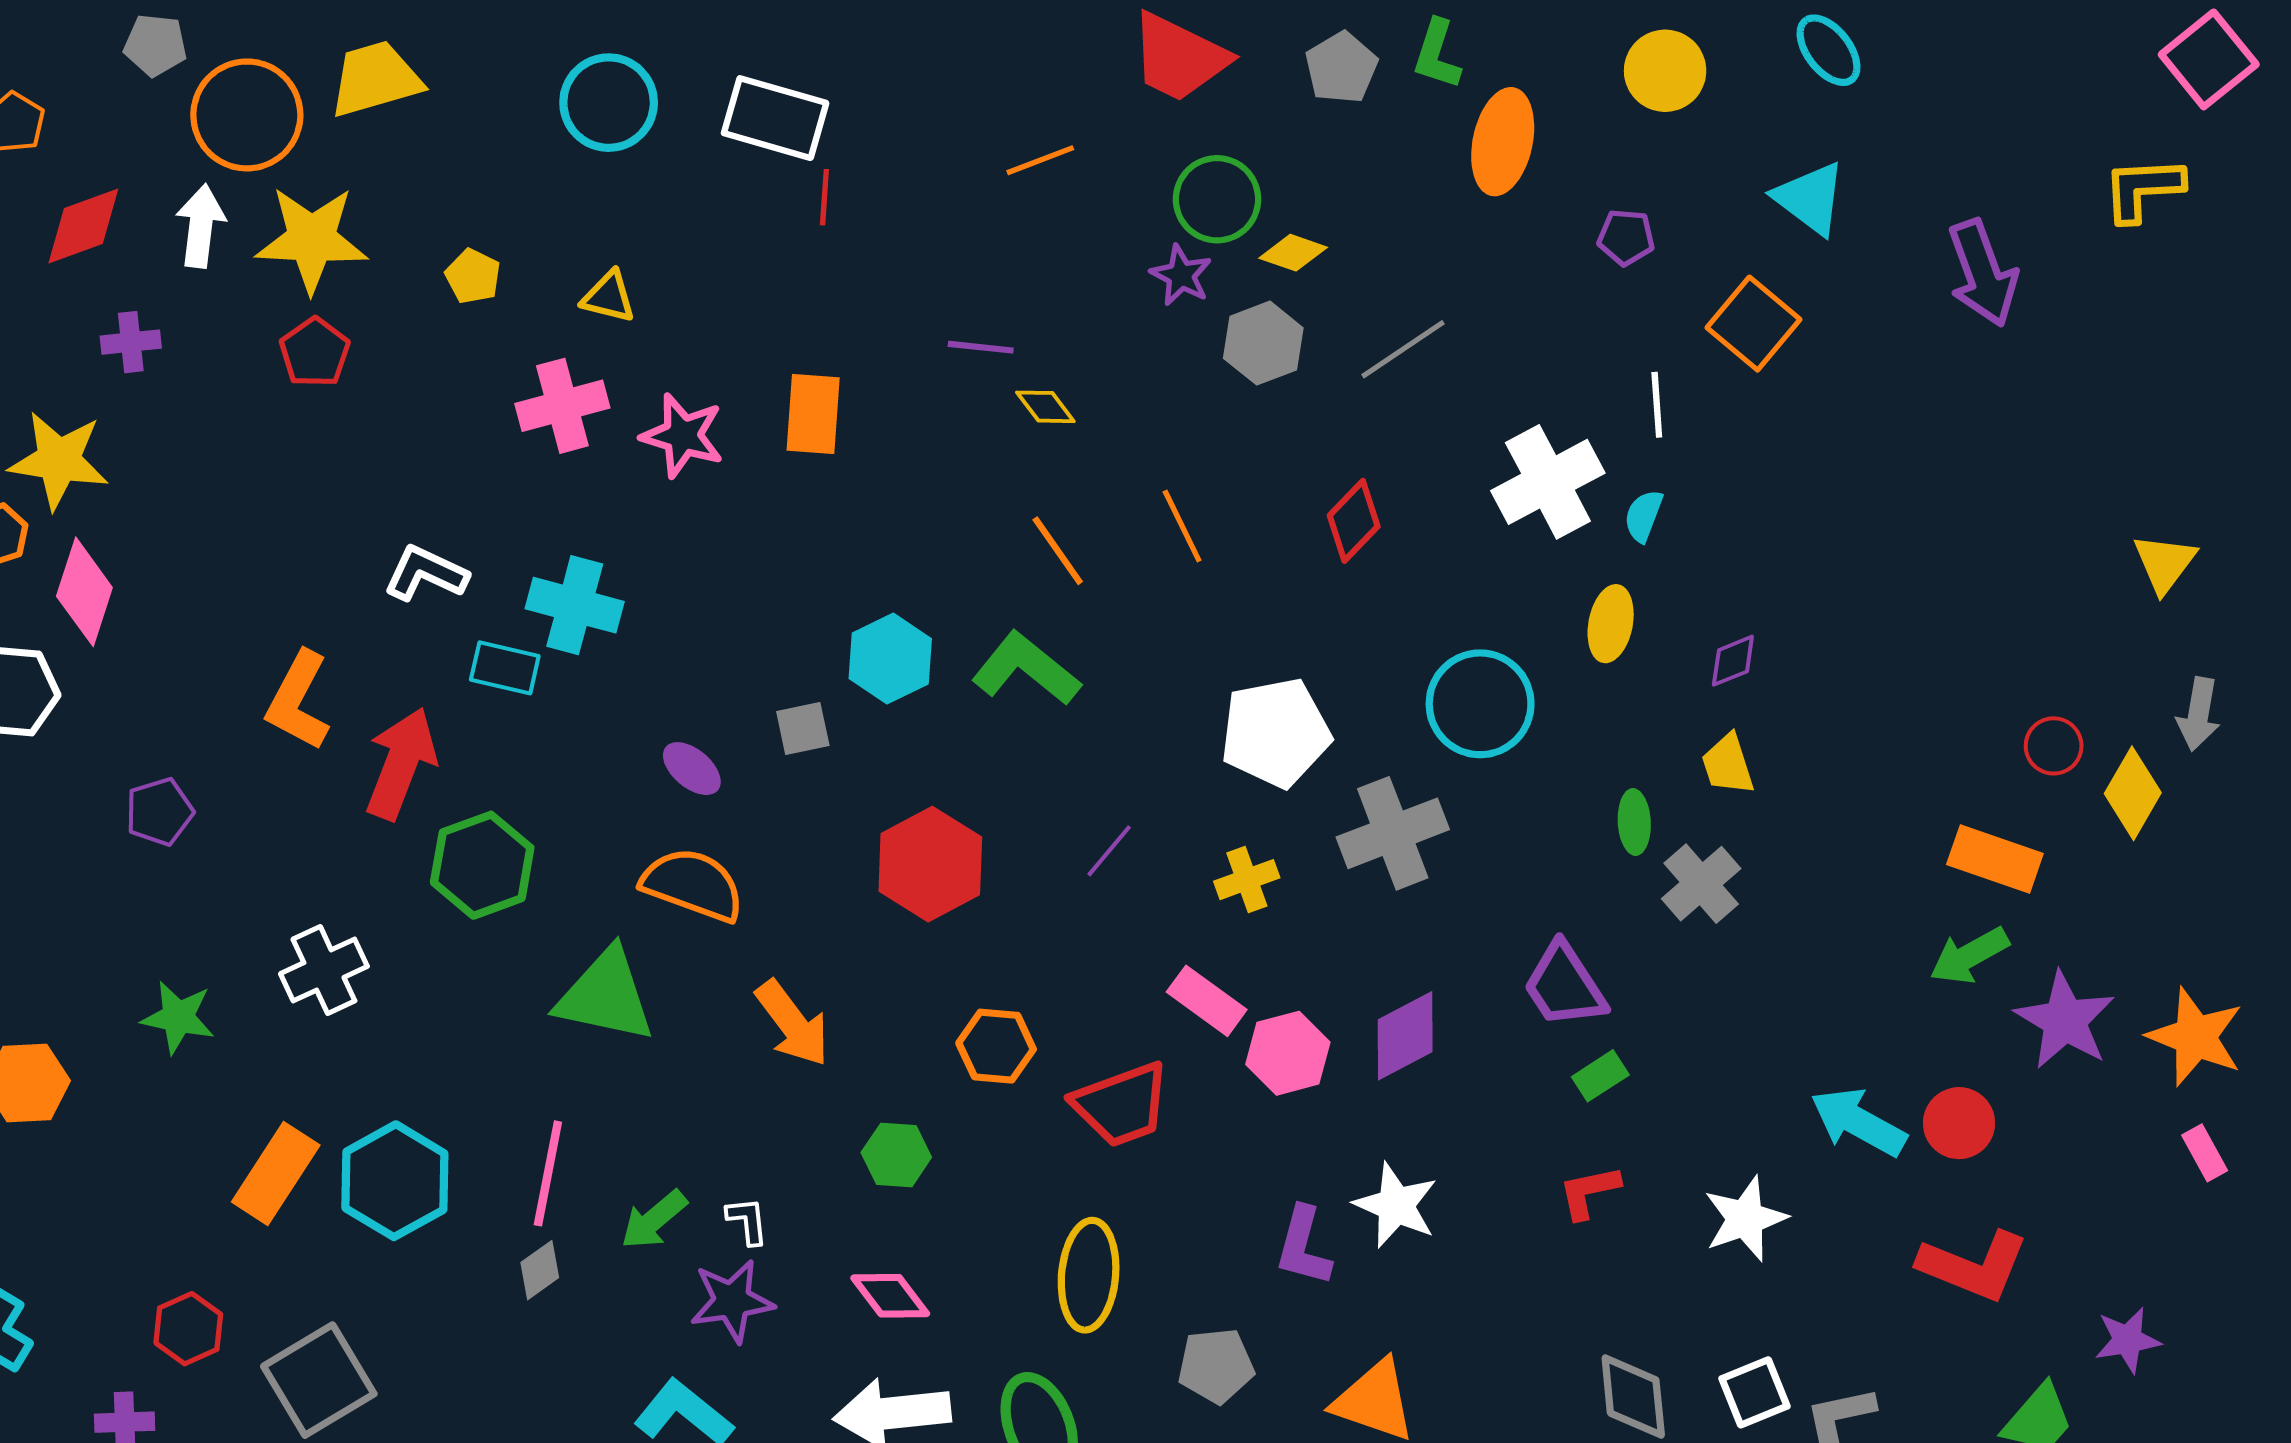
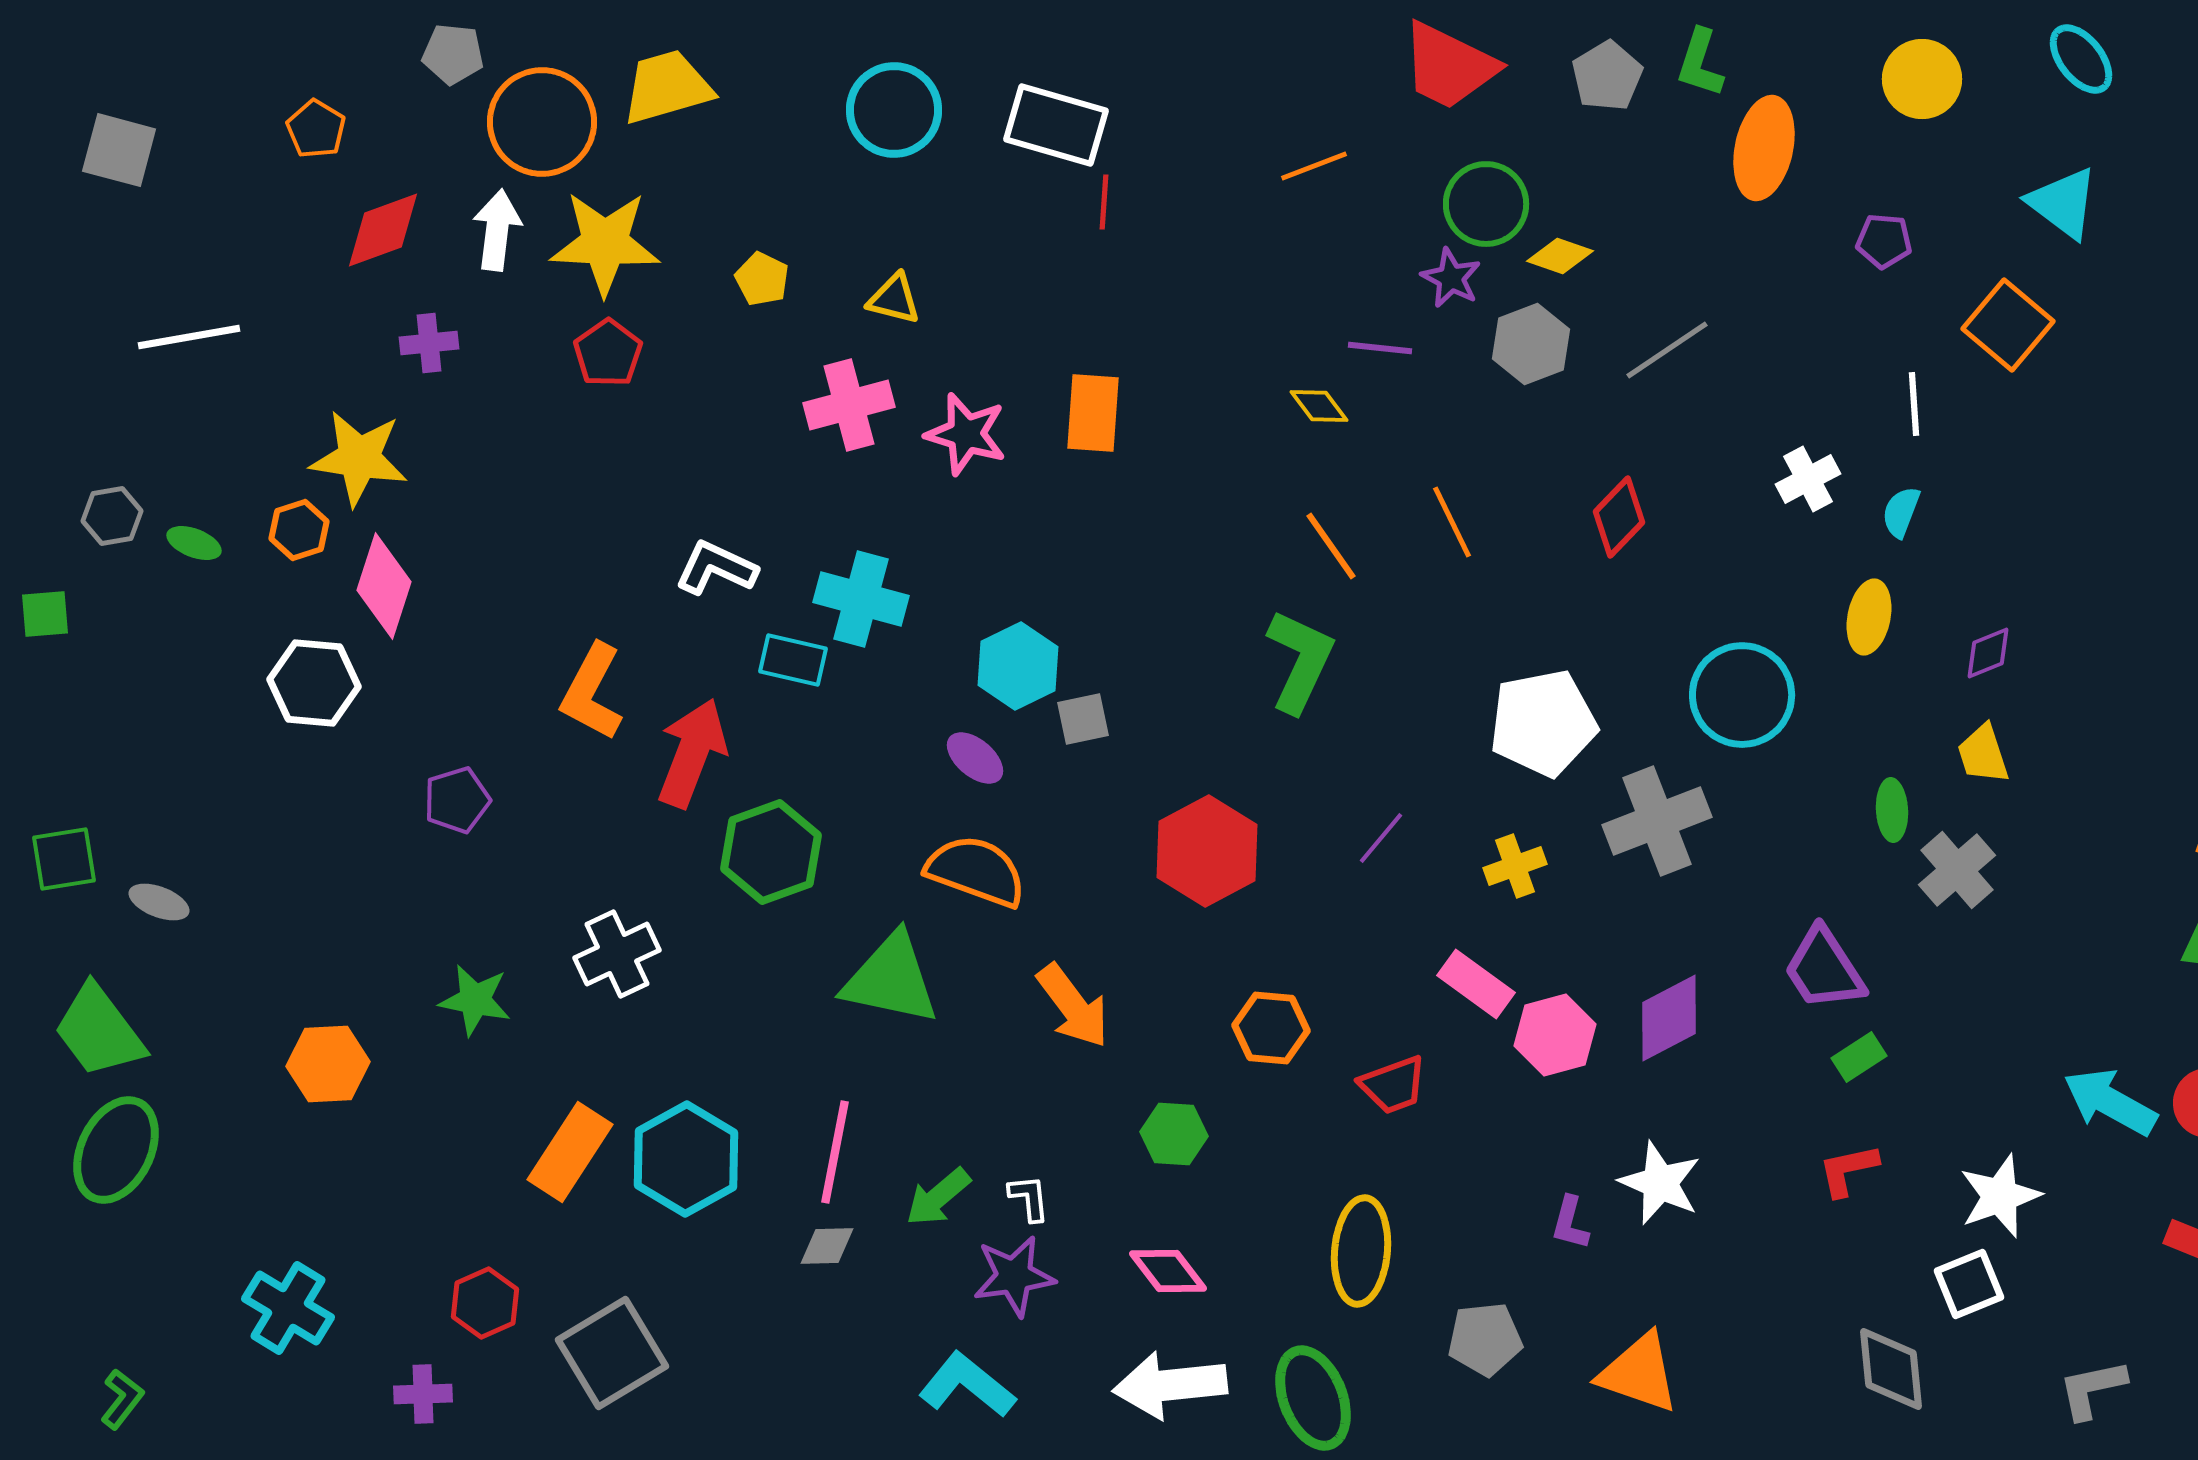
purple line: (981, 347) -> (1380, 348), moved
white cross: (1548, 482) -> (1808, 479), size x0.6
cyan hexagon: (890, 659) -> (1018, 666), moved
green L-shape: (1026, 669) -> (1300, 661), turned 76
red trapezoid: (1121, 1105) -> (1393, 1085), size x0.7
purple L-shape: (1303, 1246) -> (1570, 1223), size x0.7
gray diamond: (540, 1270) -> (827, 1246), turned 34
white square: (1754, 1392) -> (1969, 1284), moved

